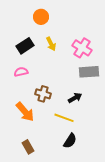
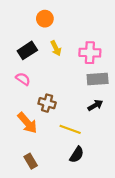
pink cross: (82, 48) -> (90, 53), turned -30
pink semicircle: (21, 72) -> (23, 79), turned 48
black arrow: (75, 98) -> (95, 105), moved

